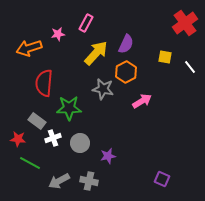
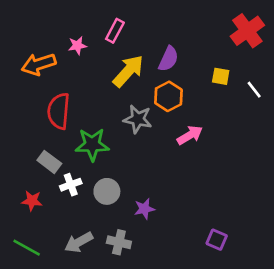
red star: (18, 139) -> (32, 201), moved
green line: (30, 163) -> (27, 248), moved

